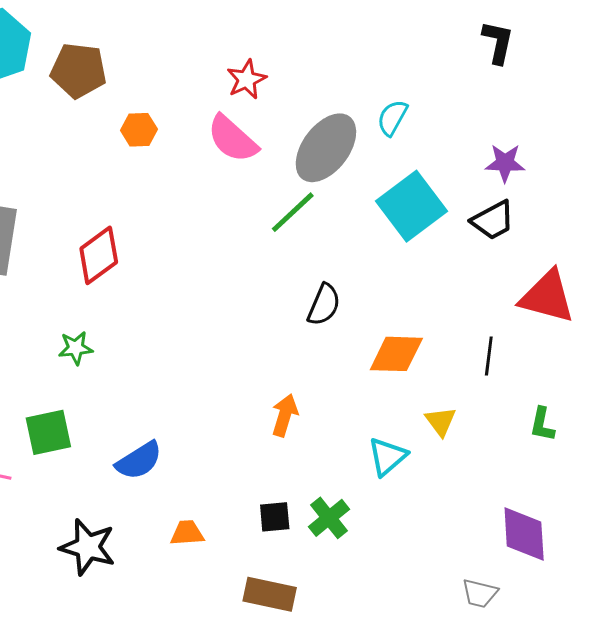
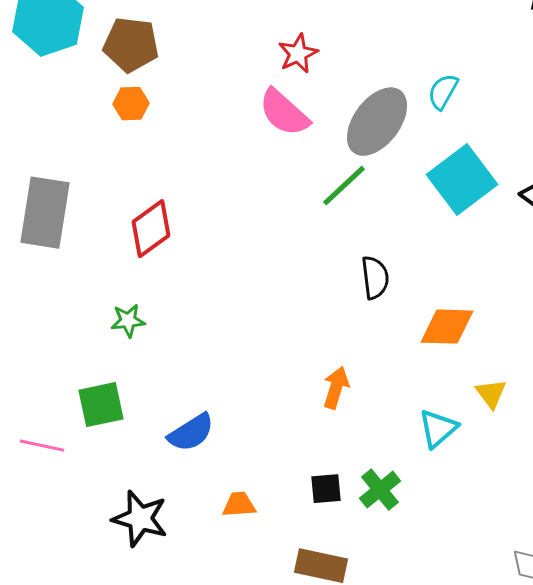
orange hexagon: (139, 130) -> (131, 104), moved
black semicircle: (324, 305) -> (375, 278), turned -30

